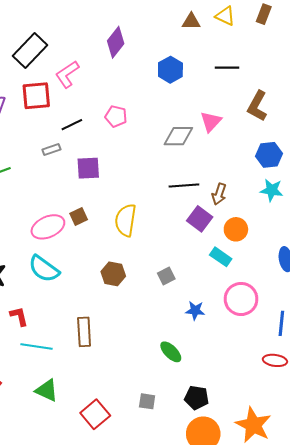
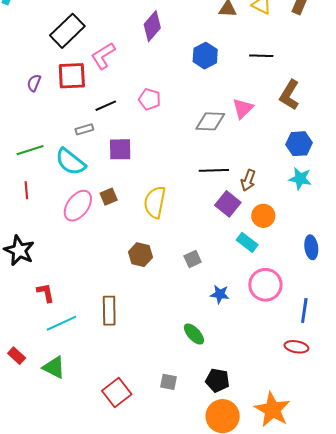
pink ellipse: (48, 227) -> (78, 206), turned -32
cyan semicircle: (44, 269) -> (70, 162), moved
cyan line: (36, 346) -> (62, 323), turned -36
green triangle: (47, 390) -> (54, 367), moved

